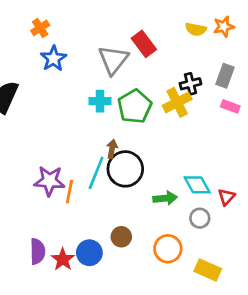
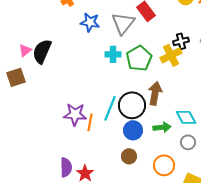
blue star: (53, 59) -> (90, 22), moved, turned -30
brown arrow: (112, 149) -> (155, 93), moved, size x1.6
blue circle: (89, 253) -> (133, 130), moved

